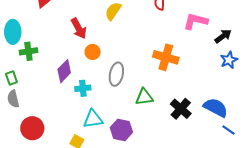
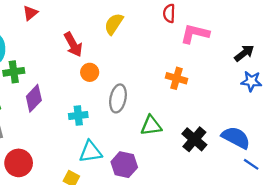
pink L-shape: (195, 21) -> (195, 34), moved
orange cross: (166, 57) -> (176, 78), size x0.7
blue star: (229, 60) -> (251, 81), turned 30
purple diamond: (64, 71) -> (34, 98), moved

